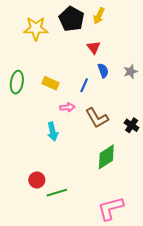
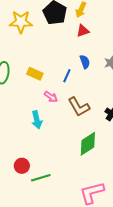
red triangle: (94, 47) -> (83, 31), moved, turned 48
pink arrow: (67, 107) -> (51, 97), turned 40

